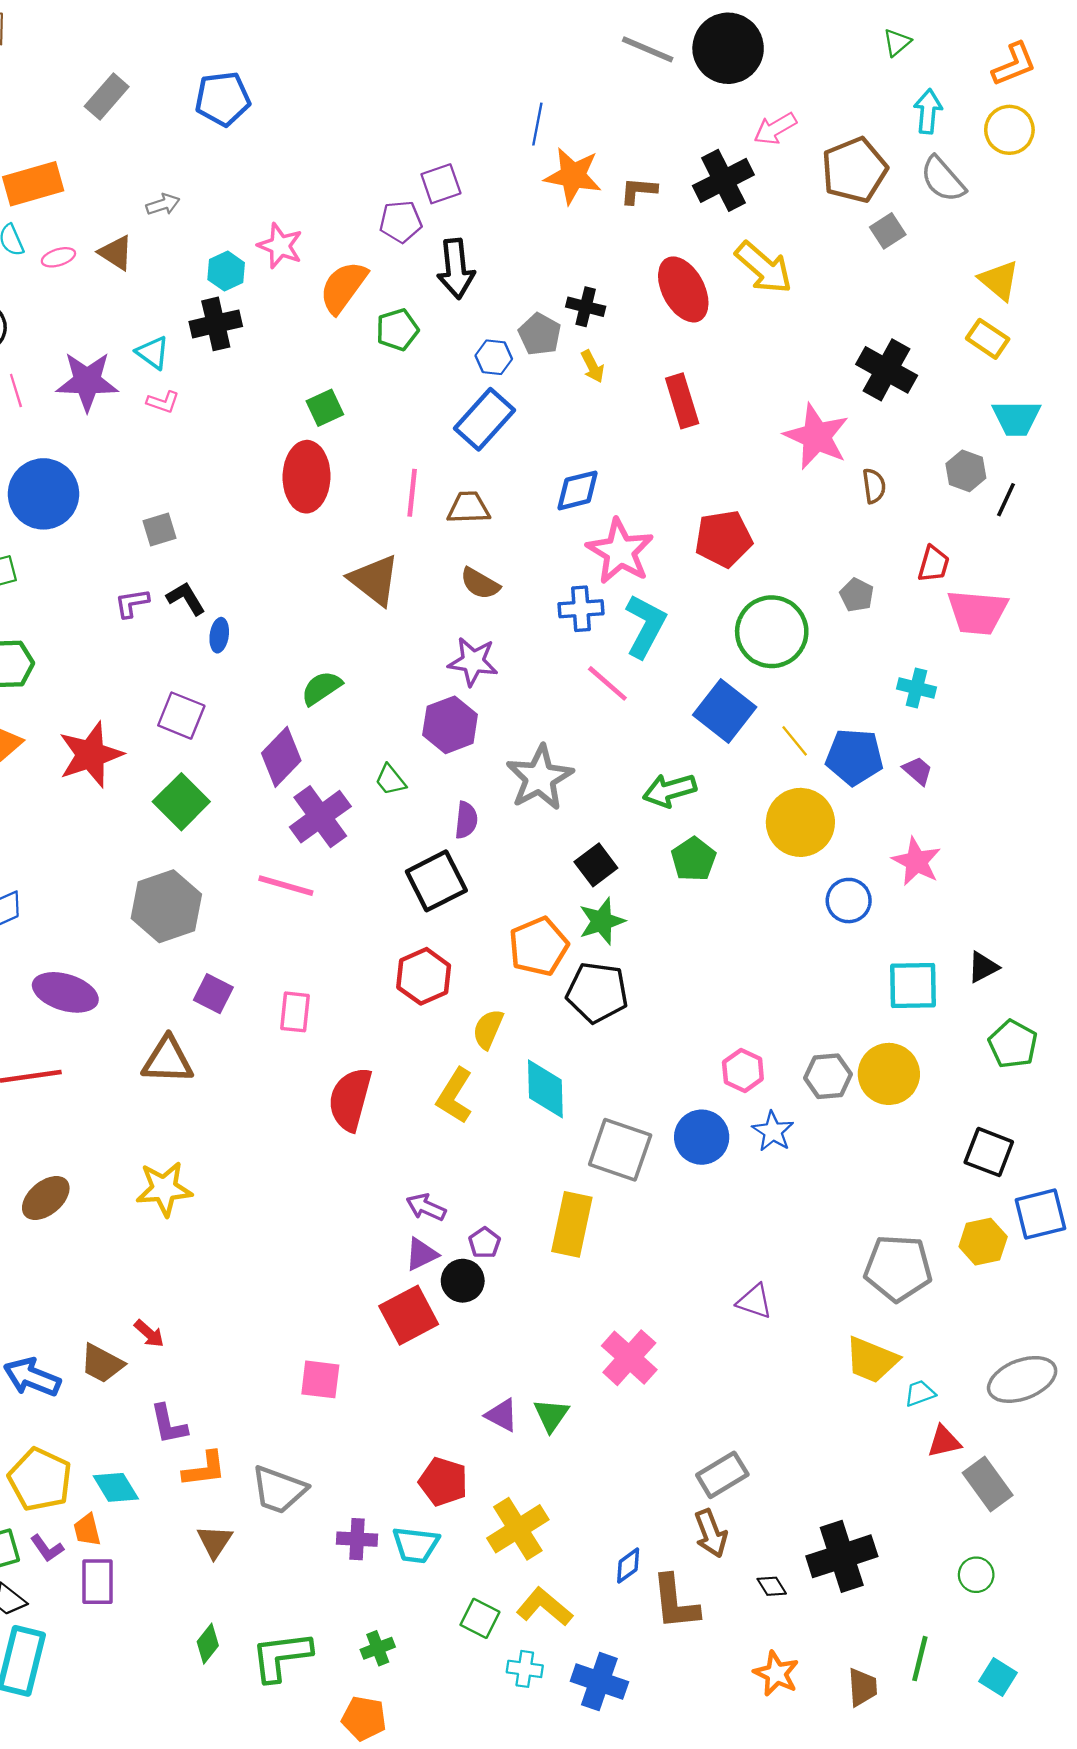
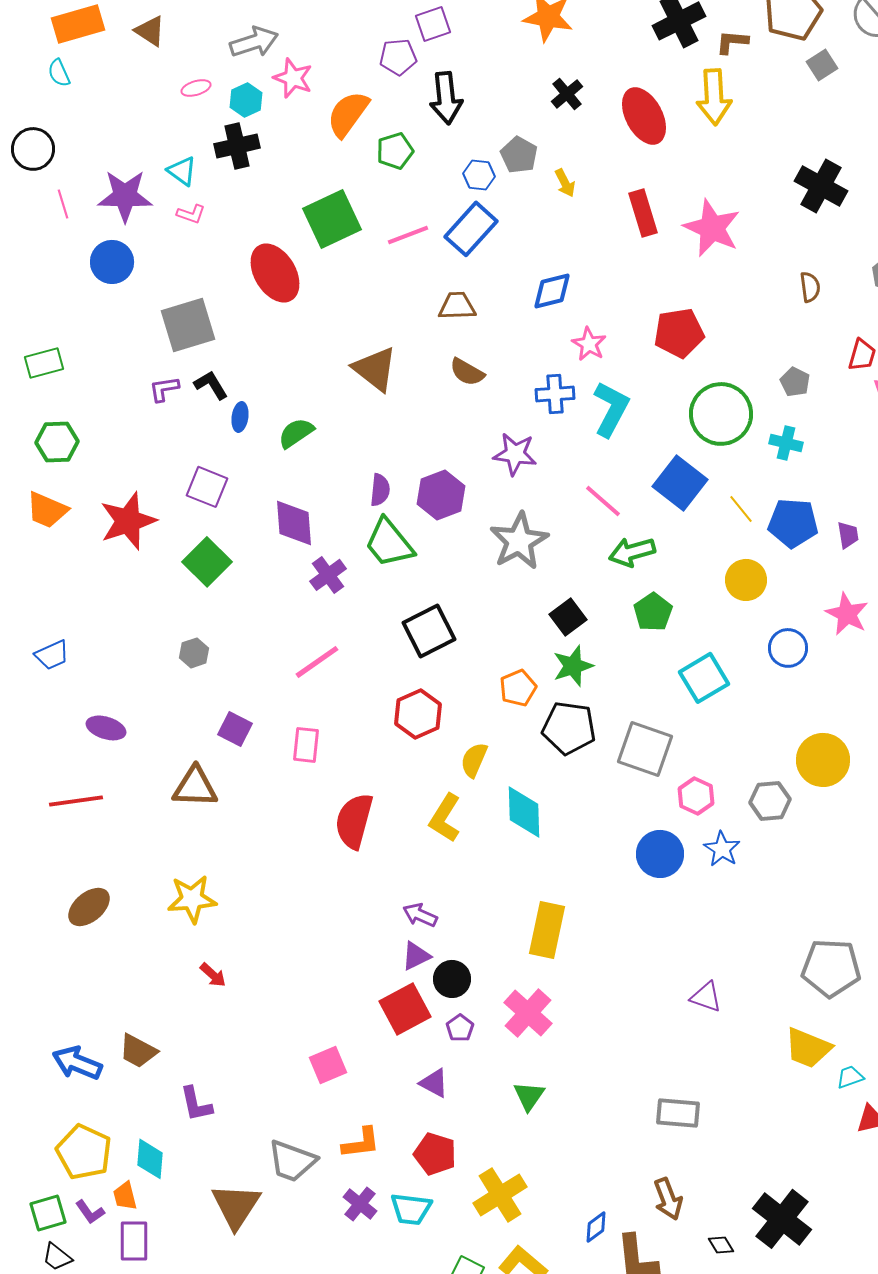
brown L-shape: (638, 191) -> (732, 42), moved
gray arrow: (163, 204) -> (254, 42), moved, size x1.6
brown triangle: (116, 253) -> (150, 31), moved
pink ellipse: (58, 257) -> (196, 88), moved
yellow arrow: (764, 268) -> (714, 97), turned 46
black cross: (586, 307) -> (567, 94), moved, turned 36
green square: (325, 408) -> (332, 219), size x1.8
pink star: (816, 436) -> (712, 228), moved
red ellipse: (307, 477) -> (275, 273), moved, turned -32
pink line: (412, 493) -> (408, 235), moved, turned 63
blue circle: (43, 494) -> (112, 262), moved, size x0.7
gray square: (159, 530) -> (188, 325), size x1.8
pink star: (620, 551) -> (589, 344), size x0.6
purple star: (473, 662) -> (515, 454), moved
pink line: (607, 683) -> (603, 501), moved
green semicircle: (321, 688) -> (296, 433), moved
cyan cross: (916, 688) -> (786, 443), moved
purple diamond: (281, 757) -> (294, 523), turned -48
purple trapezoid: (918, 771) -> (848, 535), turned 40
green trapezoid: (390, 780) -> (389, 543), size x1.8
purple cross: (320, 817) -> (328, 575), size x0.7
purple semicircle: (466, 820) -> (380, 490), moved
yellow circle: (800, 822) -> (746, 580), size x0.7
pink line: (286, 886) -> (317, 662), moved, turned -51
gray hexagon: (166, 906) -> (194, 653), size x0.5
orange pentagon: (539, 946) -> (518, 688), size x0.7
cyan square: (913, 986) -> (704, 678), moved, turned -30
purple ellipse: (65, 992) -> (106, 728), size x0.7
yellow circle: (889, 1074) -> (823, 760), moved
gray square: (620, 1150) -> (645, 749), moved
purple pentagon: (485, 1243) -> (460, 1028), moved
red arrow: (149, 1334) -> (213, 975), moved
pink cross: (629, 1358) -> (528, 1013), moved
pink square: (320, 1379) -> (328, 1065), turned -30
purple triangle: (502, 1415) -> (434, 1083), moved
orange L-shape: (204, 1469) -> (361, 1143), moved
gray rectangle: (722, 1475) -> (678, 1113), moved, turned 36
cyan diamond: (116, 1487) -> (150, 1159), turned 36
purple cross: (357, 1539) -> (360, 1204), turned 36
brown triangle: (215, 1541) -> (236, 1206), size x1.6
black cross: (842, 1556) -> (782, 1219), turned -34

